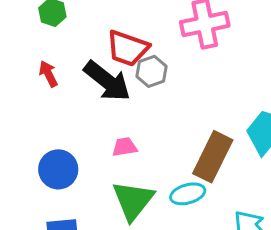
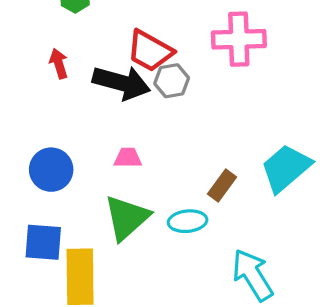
black arrow: (107, 81) -> (121, 83), turned -33
brown rectangle: (213, 157) -> (222, 185), size x0.6

